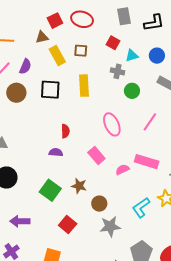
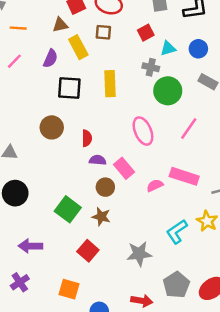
red square: (113, 43) -> (146, 33), turned 32
brown square: (81, 51) -> (103, 32), moved
purple semicircle: (25, 66) -> (50, 59), moved
green circle: (132, 91) -> (168, 91), size x1.5
brown circle: (16, 93) -> (52, 127), moved
purple semicircle: (56, 152) -> (98, 160), moved
brown star: (79, 186) -> (101, 217), moved
brown circle: (99, 204) -> (105, 187), moved

